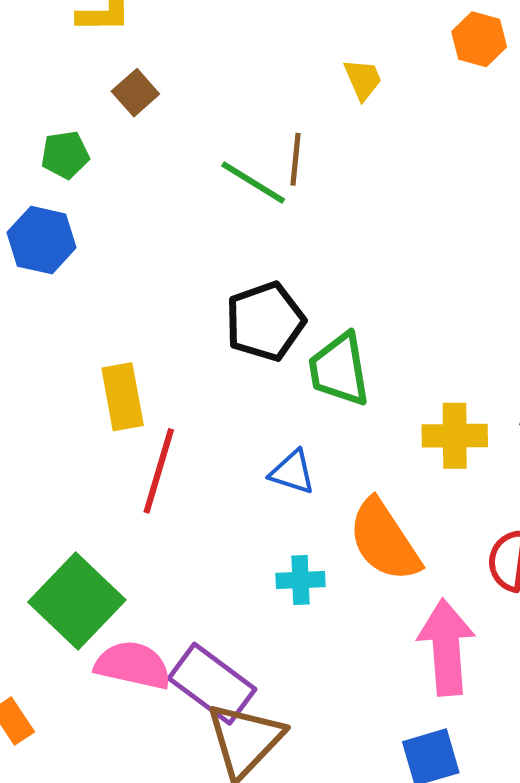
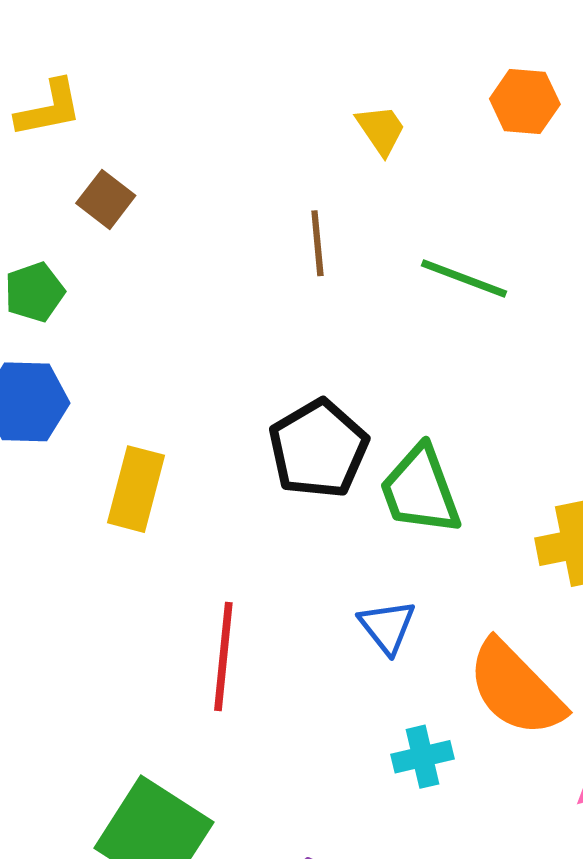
orange hexagon: (479, 39) -> (525, 101), moved
green line: (253, 183) -> (464, 279), moved
yellow rectangle: (123, 397) -> (136, 489), moved, turned 36
blue triangle: (292, 472) -> (387, 627), turned 45

